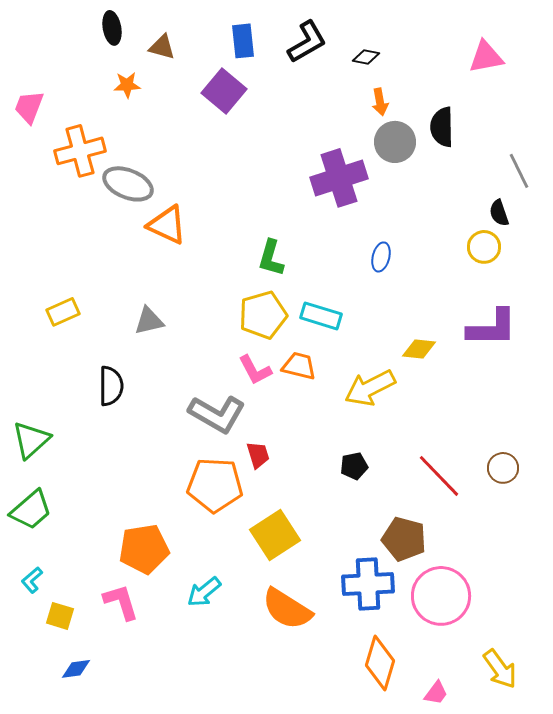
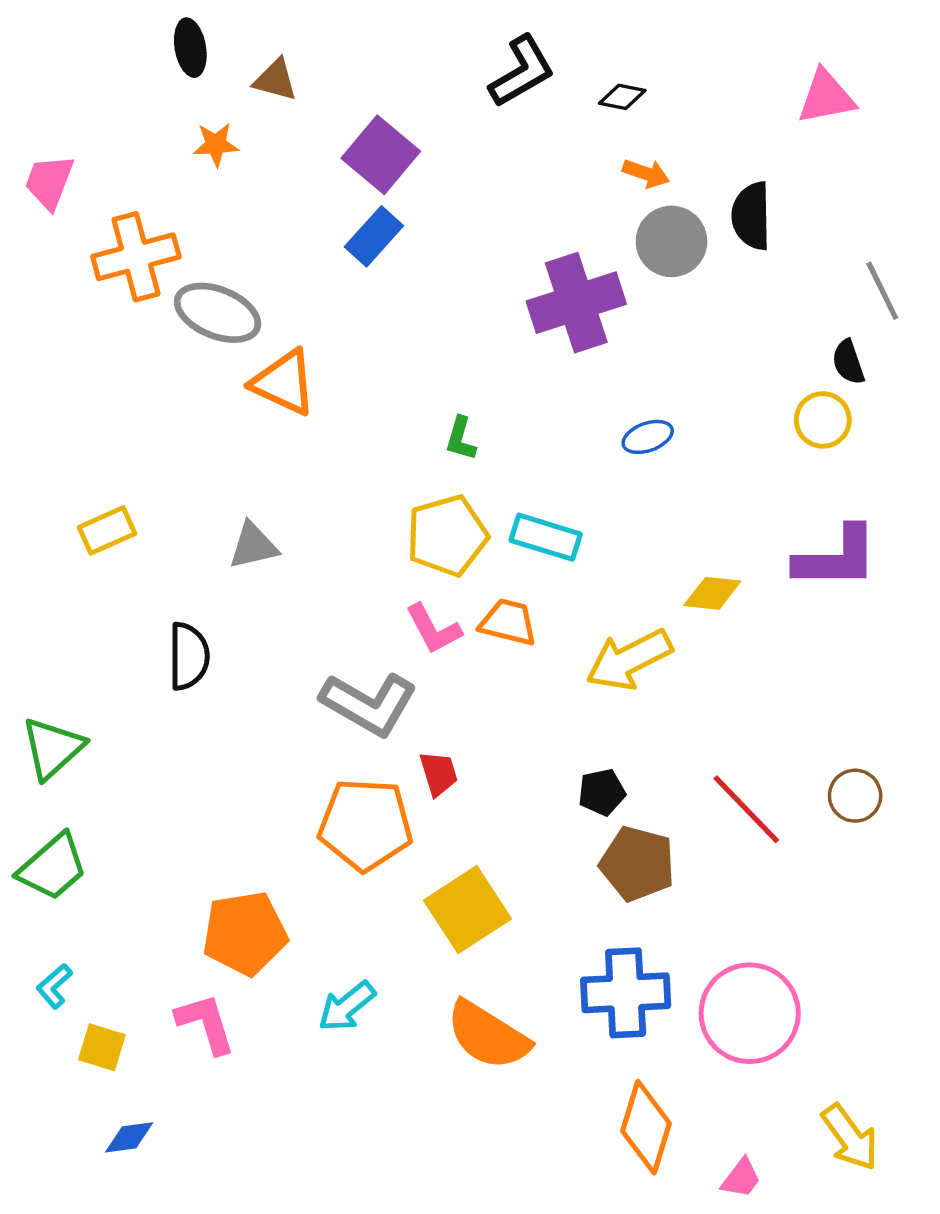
blue rectangle: (243, 41) -> (374, 236), moved, turned 48
orange arrow: (380, 102) -> (646, 173), turned -60
blue ellipse: (381, 257) -> (648, 437), turned 56
green L-shape: (271, 258) -> (461, 439), size x0.7
brown pentagon: (404, 539) -> (637, 864), moved

